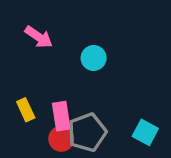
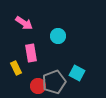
pink rectangle: (61, 116) -> (31, 53), moved
cyan square: (145, 132) -> (77, 73), moved

